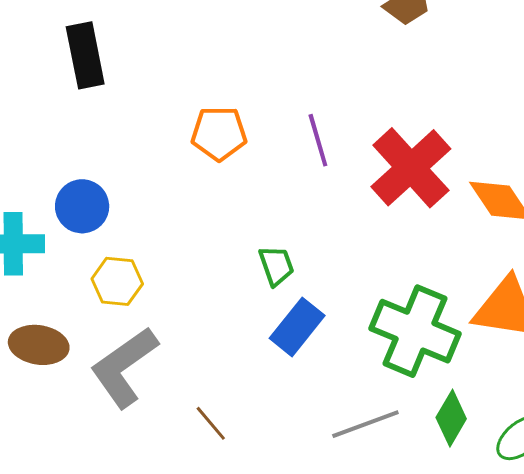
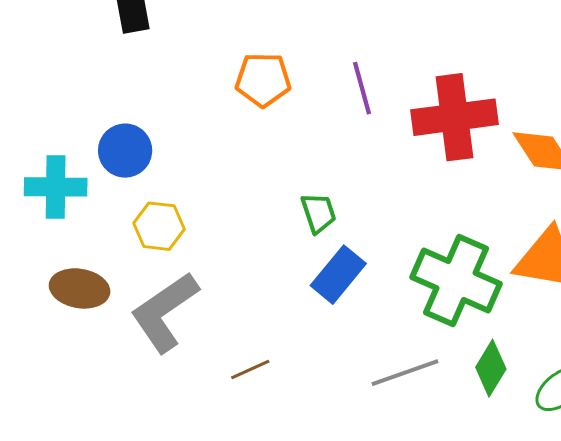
red cross: (411, 168) -> (454, 117), turned 34
brown line: (211, 423) -> (250, 370), turned -75

